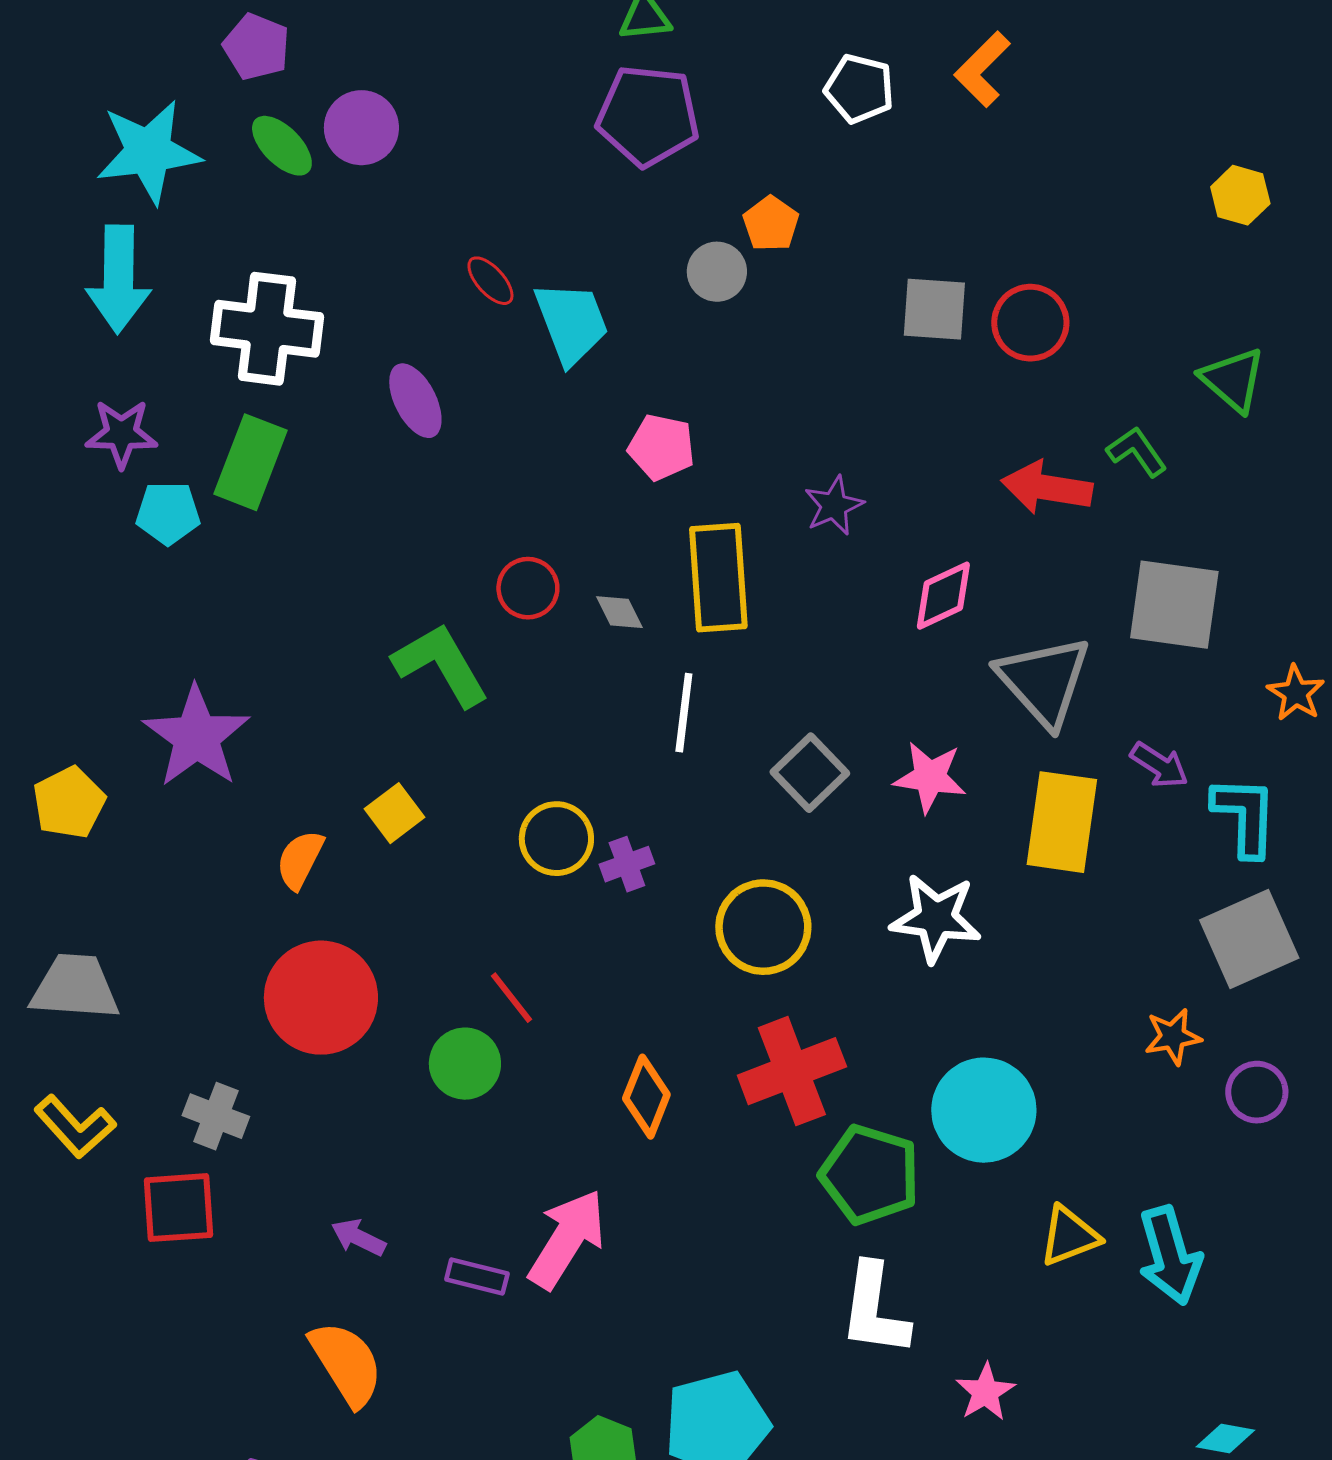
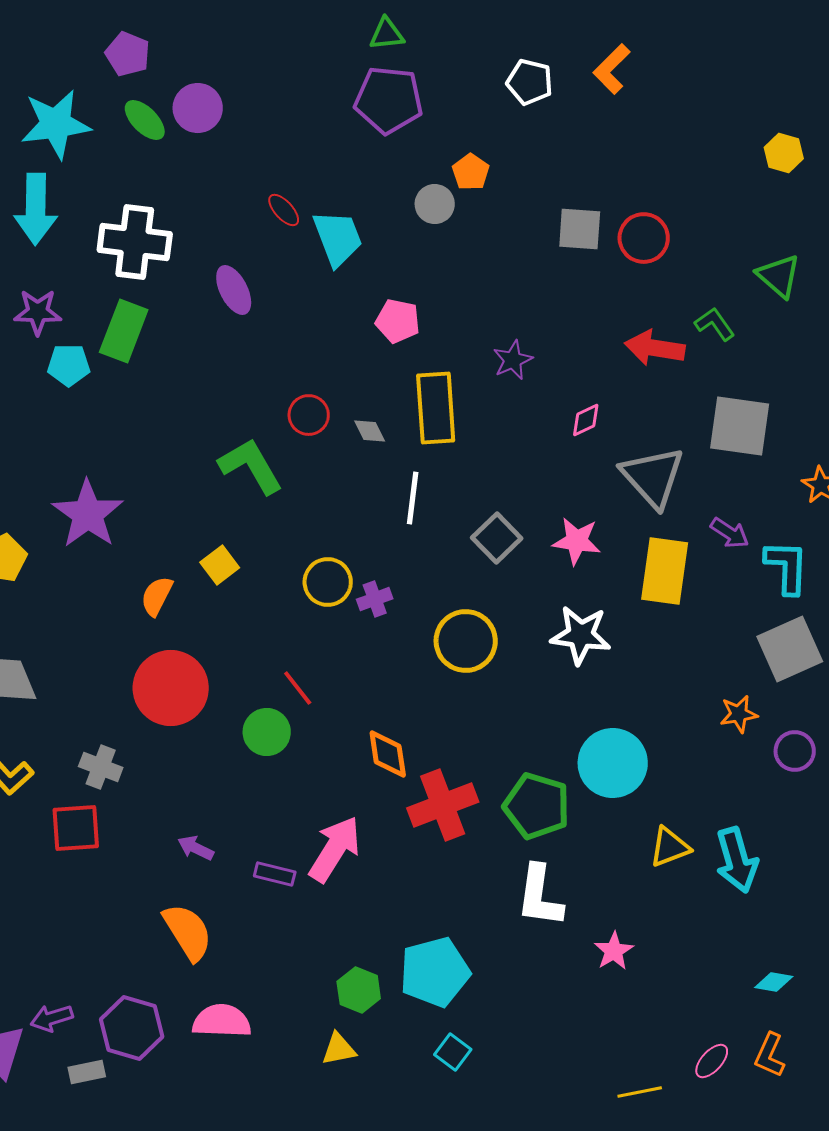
pink diamond: (943, 596) -> (586, 420), size x0.7
red cross: (792, 1071) -> (443, 805), moved
orange diamond: (646, 1097) -> (388, 754), turned -30

